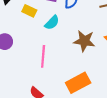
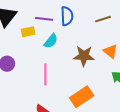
yellow rectangle: (29, 11) -> (28, 32), turned -32

